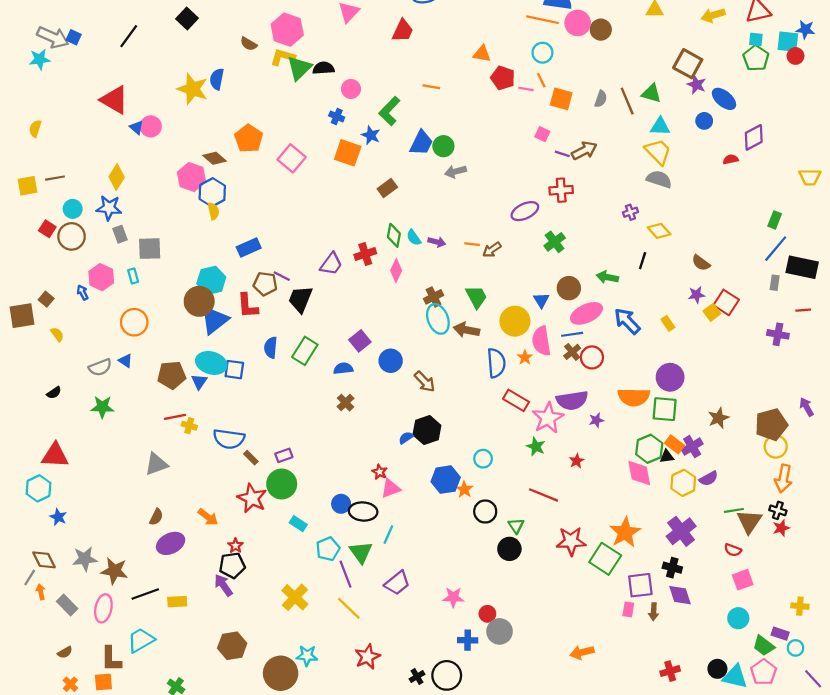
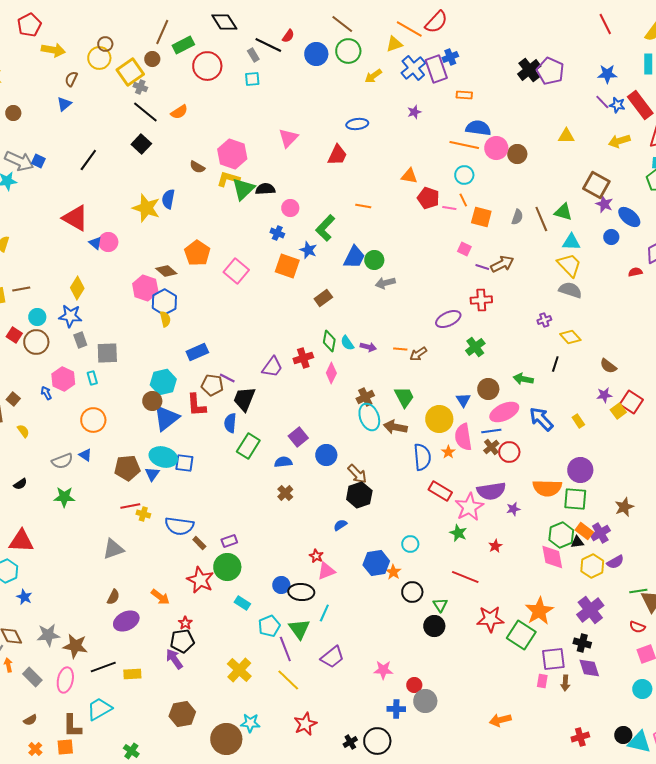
brown circle: (199, 301) -> (152, 401), size x0.7
blue semicircle: (271, 348) -> (230, 423), moved
black hexagon: (427, 430) -> (359, 495), moved

